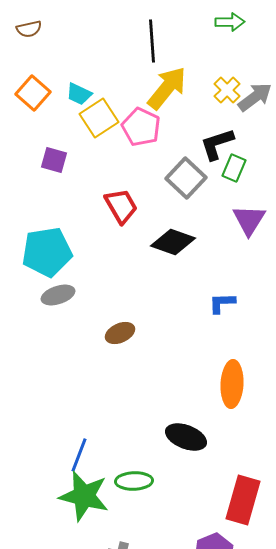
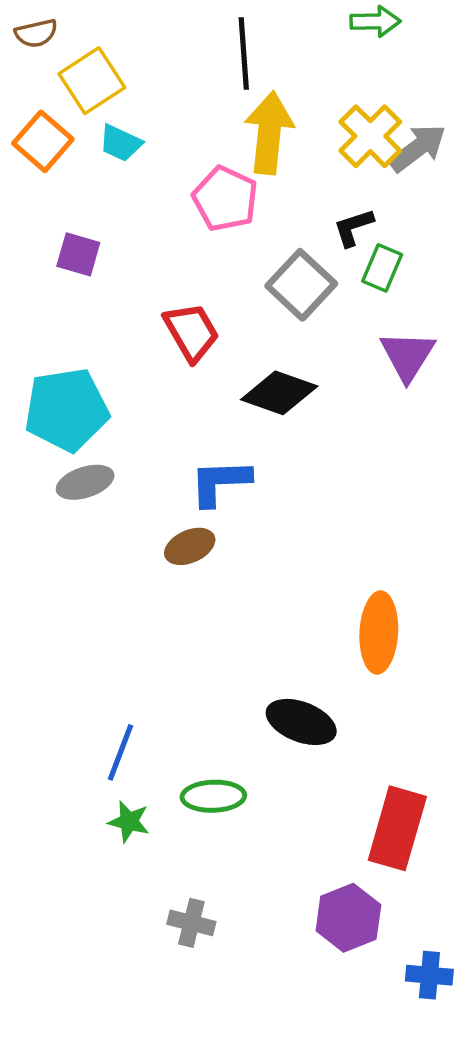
yellow arrow: (167, 88) -> (269, 133), turned -33
yellow cross: (227, 90) -> (370, 136), size x1.4
yellow square: (99, 118) -> (92, 81), moved
black L-shape: (217, 144) -> (353, 227), size x0.7
blue L-shape: (222, 303) -> (220, 482), moved, size x1.4
green star: (84, 496) -> (129, 822), size x0.5

